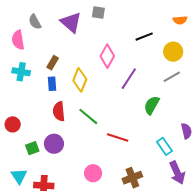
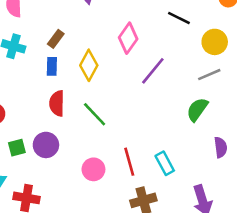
black line: (144, 37) -> (179, 18), turned 42
green semicircle: (152, 105) -> (197, 109), moved
red line: (118, 138) -> (129, 162), moved, turned 50
cyan rectangle: (164, 146) -> (165, 163), moved
pink circle: (93, 173) -> (93, 169), moved

